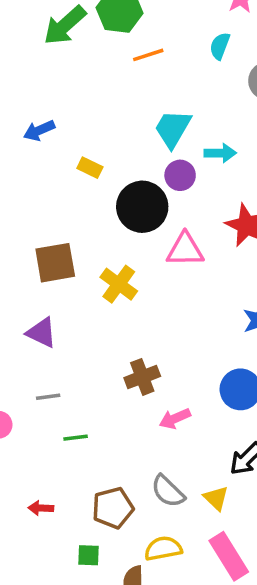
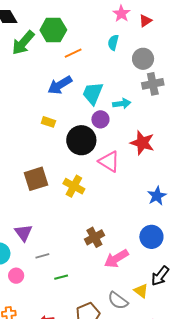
blue arrow: (39, 130) -> (60, 85), moved, size x1.4
pink triangle: (185, 250) -> (109, 161), turned 40
purple triangle: (42, 333) -> (23, 233), moved, turned 36
pink arrow: (175, 419) -> (116, 259), size x1.4
yellow triangle: (216, 498) -> (141, 291), moved

